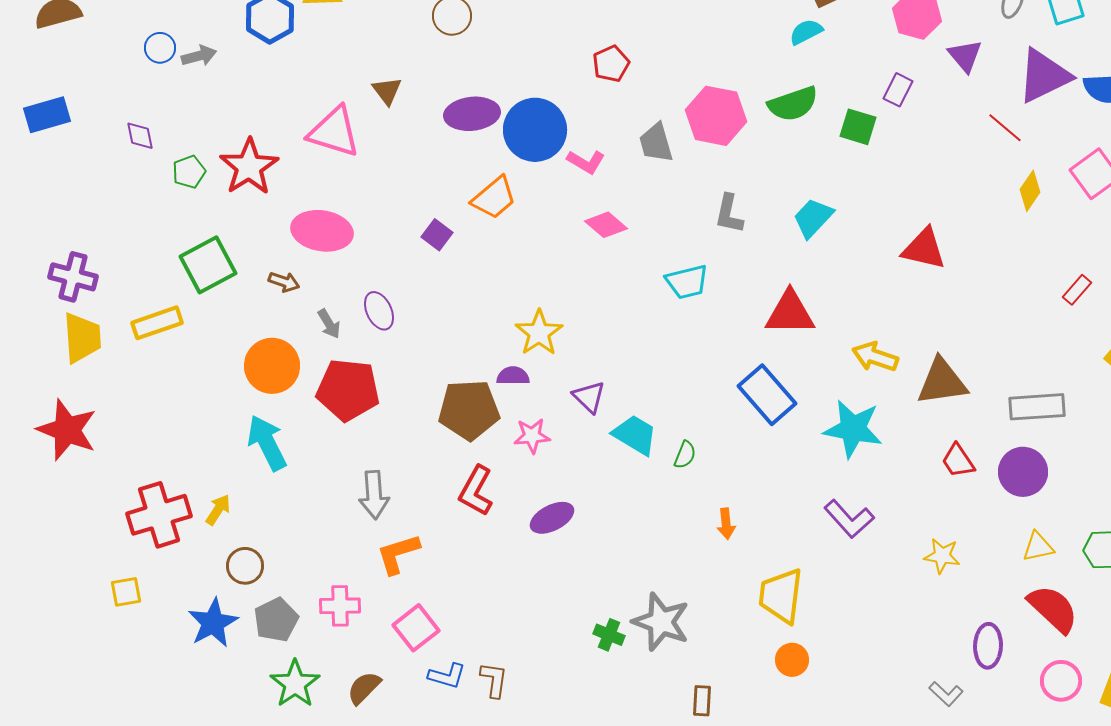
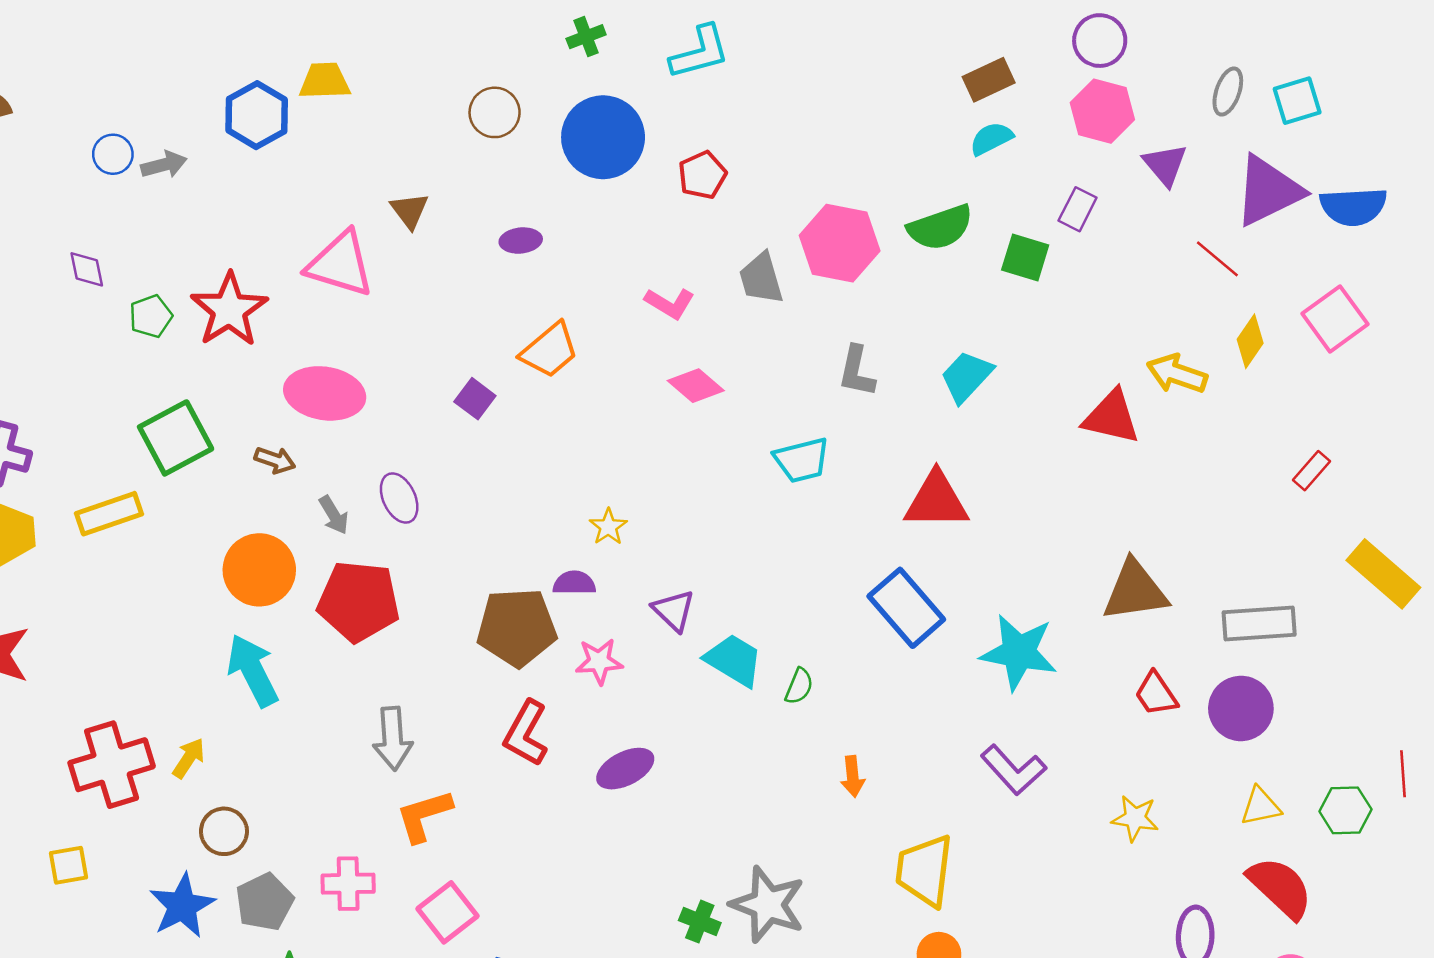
cyan semicircle: (806, 32) -> (991, 139), moved
purple ellipse: (472, 114) -> (521, 241), size x0.6
blue circle: (535, 130) -> (603, 137), moved
yellow star: (539, 333) -> (608, 527), size x0.6
yellow arrow: (875, 357) -> (1177, 374), moved

